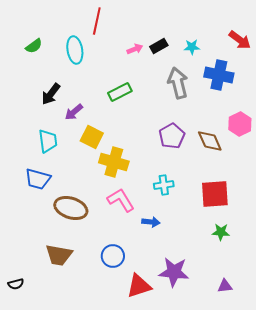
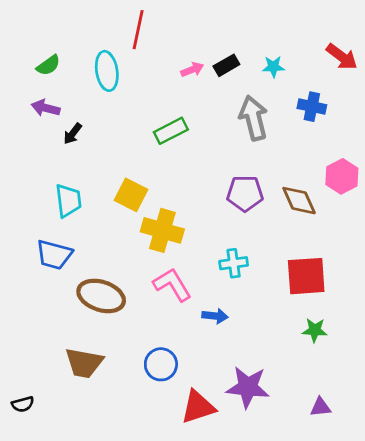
blue cross: (219, 75) -> (312, 107), size x0.7
black arrow: (51, 94) -> (73, 134), size x0.7
purple arrow: (74, 112) -> (46, 108), moved, turned 54
purple pentagon: (172, 136) -> (245, 193), turned 30

